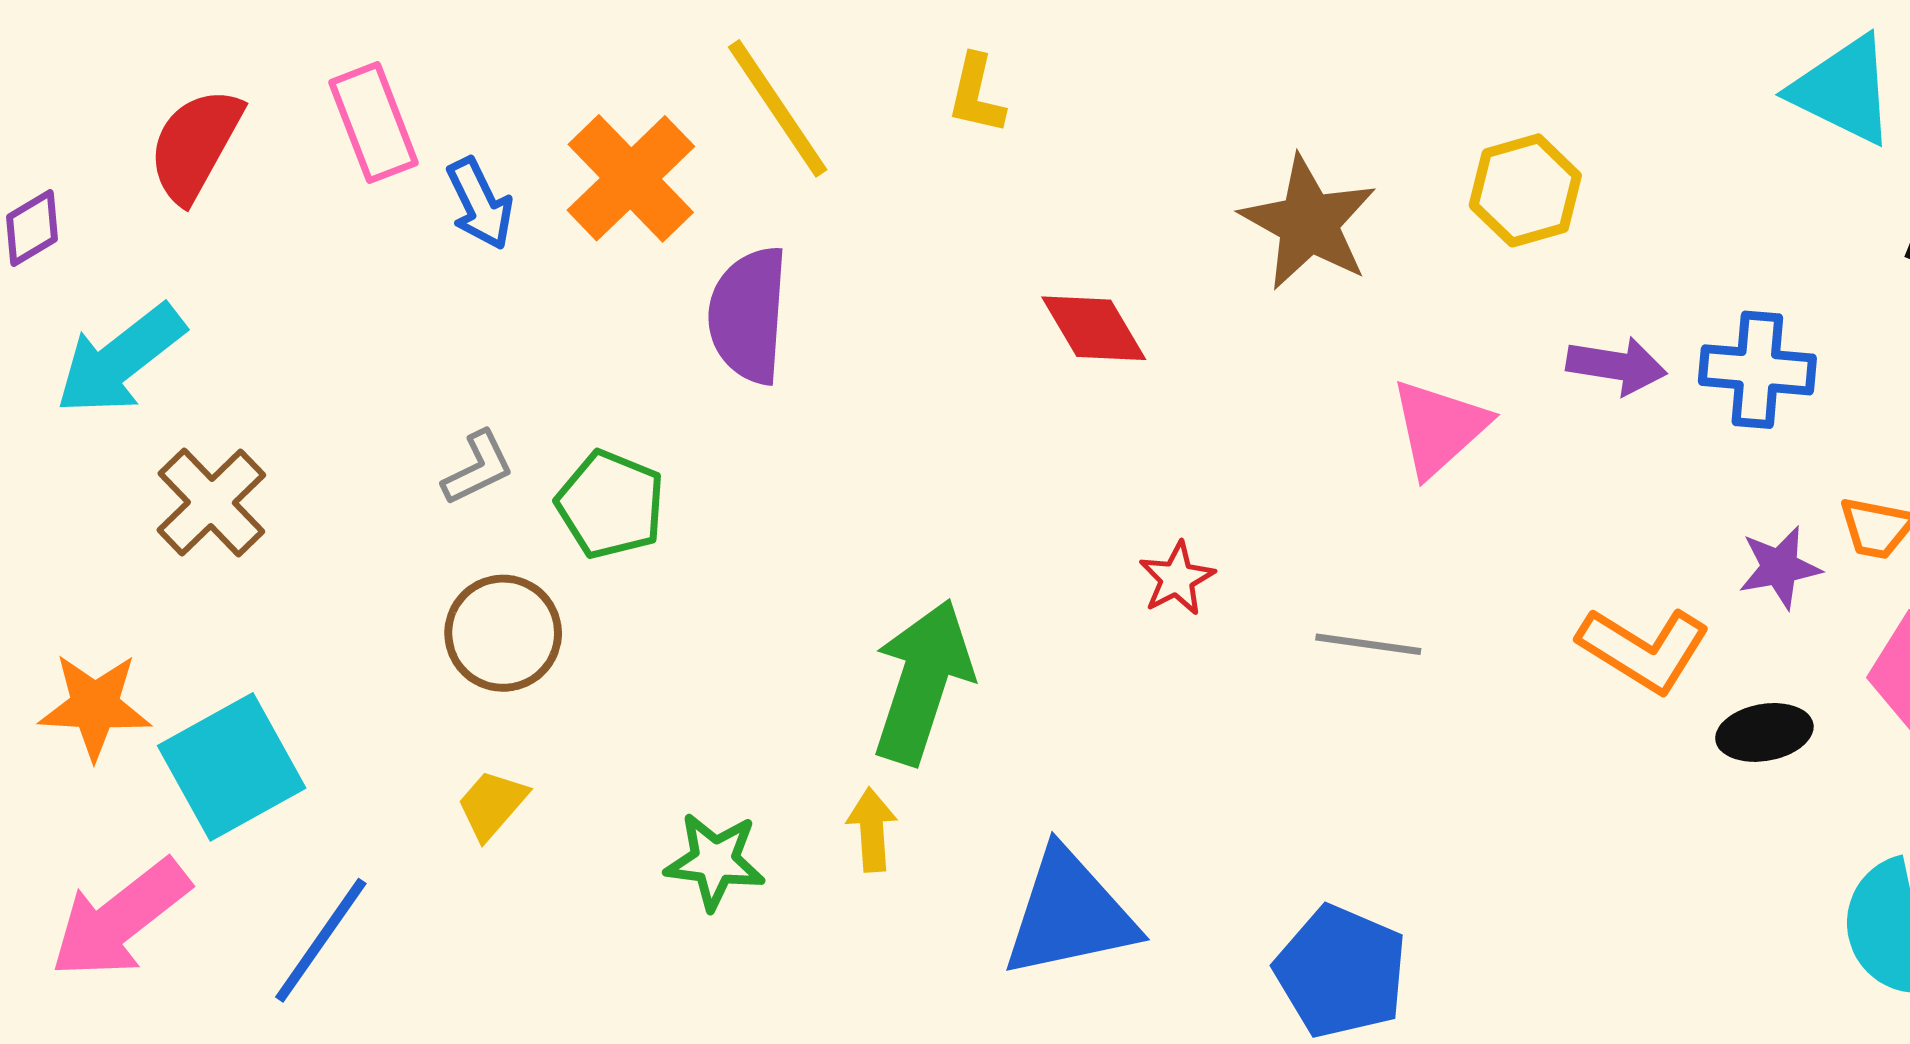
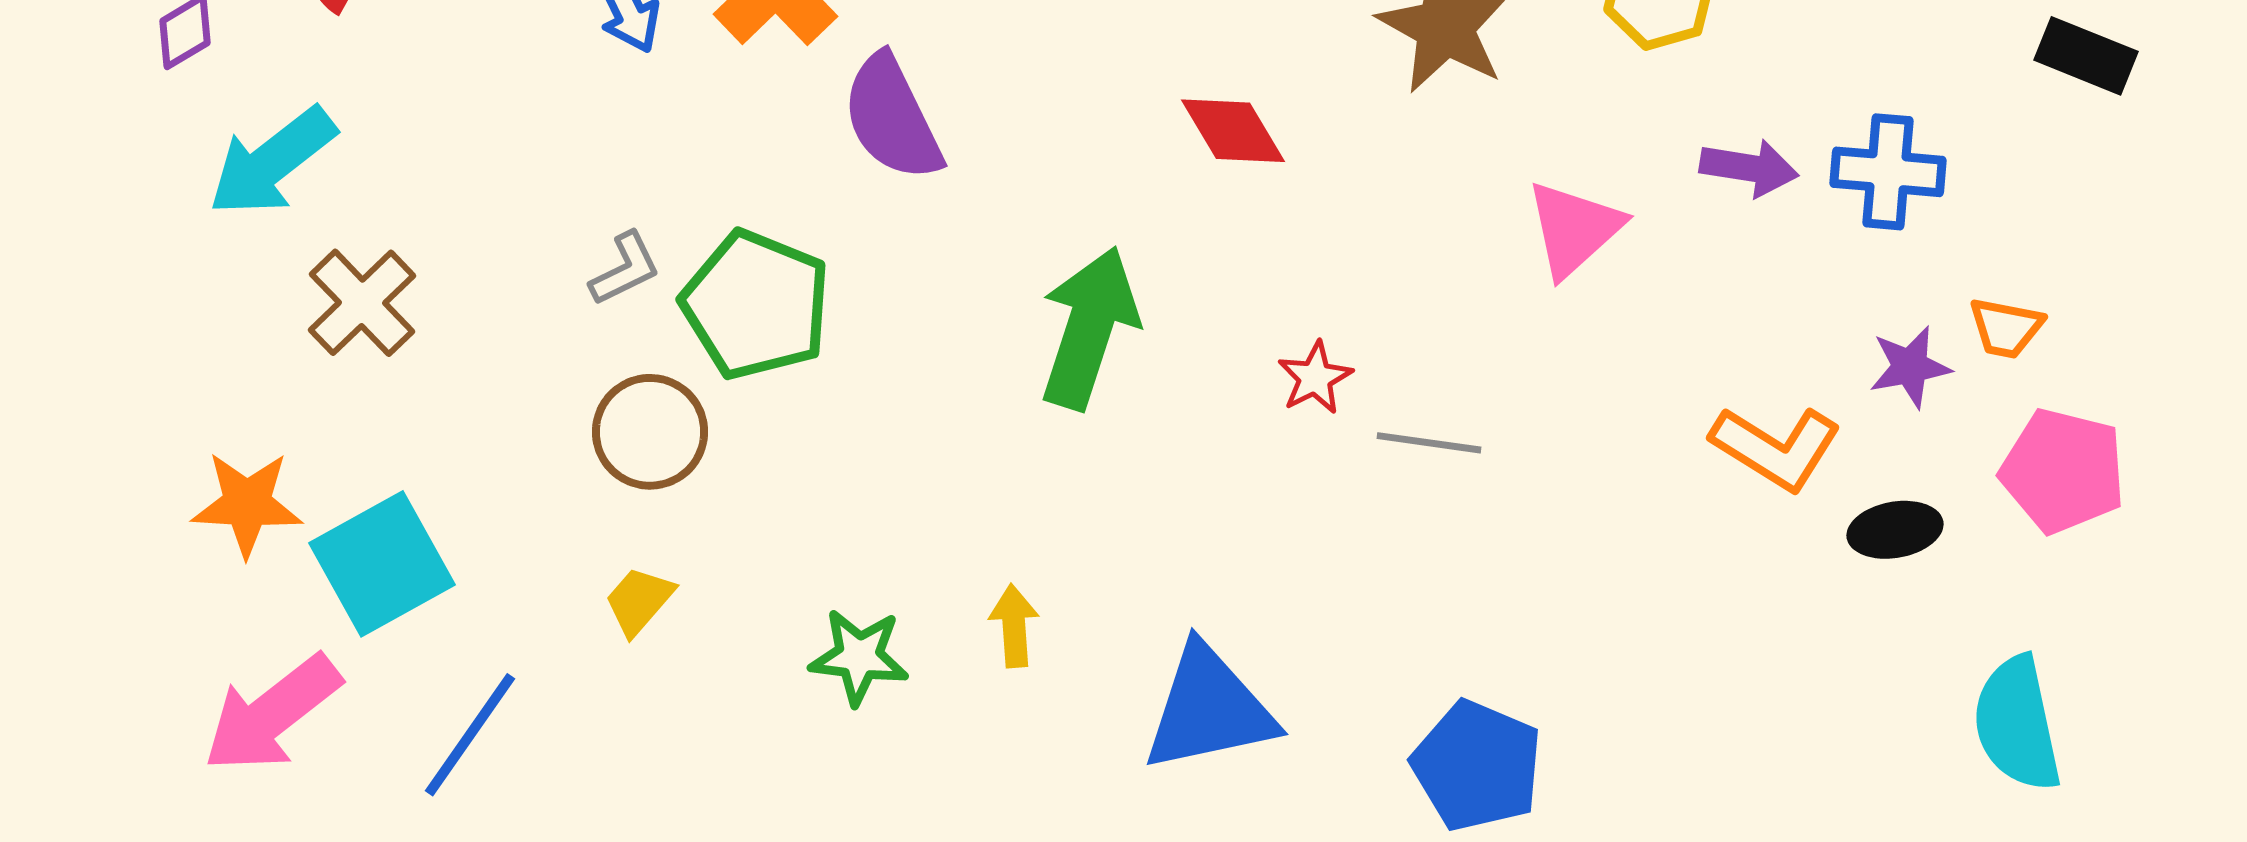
purple semicircle: (748, 315) -> (892, 118), turned -30
green pentagon: (611, 505) -> (756, 305), size x1.4
gray line: (1368, 644) -> (1429, 443), moved
green arrow: (923, 682) -> (1089, 328), moved

